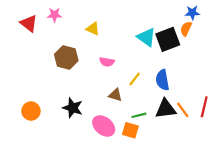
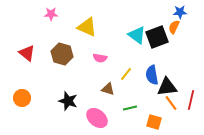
red triangle: (29, 23) -> (27, 53), moved
yellow triangle: (93, 29) -> (87, 27), size x1.5
black triangle: (166, 109) -> (167, 87), moved
orange circle: (31, 111) -> (22, 98), moved
orange square: (130, 130) -> (154, 122), moved

